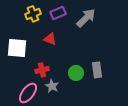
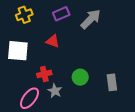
yellow cross: (33, 14) -> (24, 15), moved
gray rectangle: (97, 70) -> (112, 82), moved

